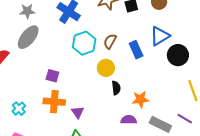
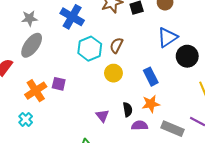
blue rectangle: (136, 50) -> (151, 77), moved
black semicircle: (116, 88) -> (128, 110), moved
orange cross: (54, 102) -> (36, 91), moved, turned -35
purple triangle: (78, 112) -> (102, 116), moved

